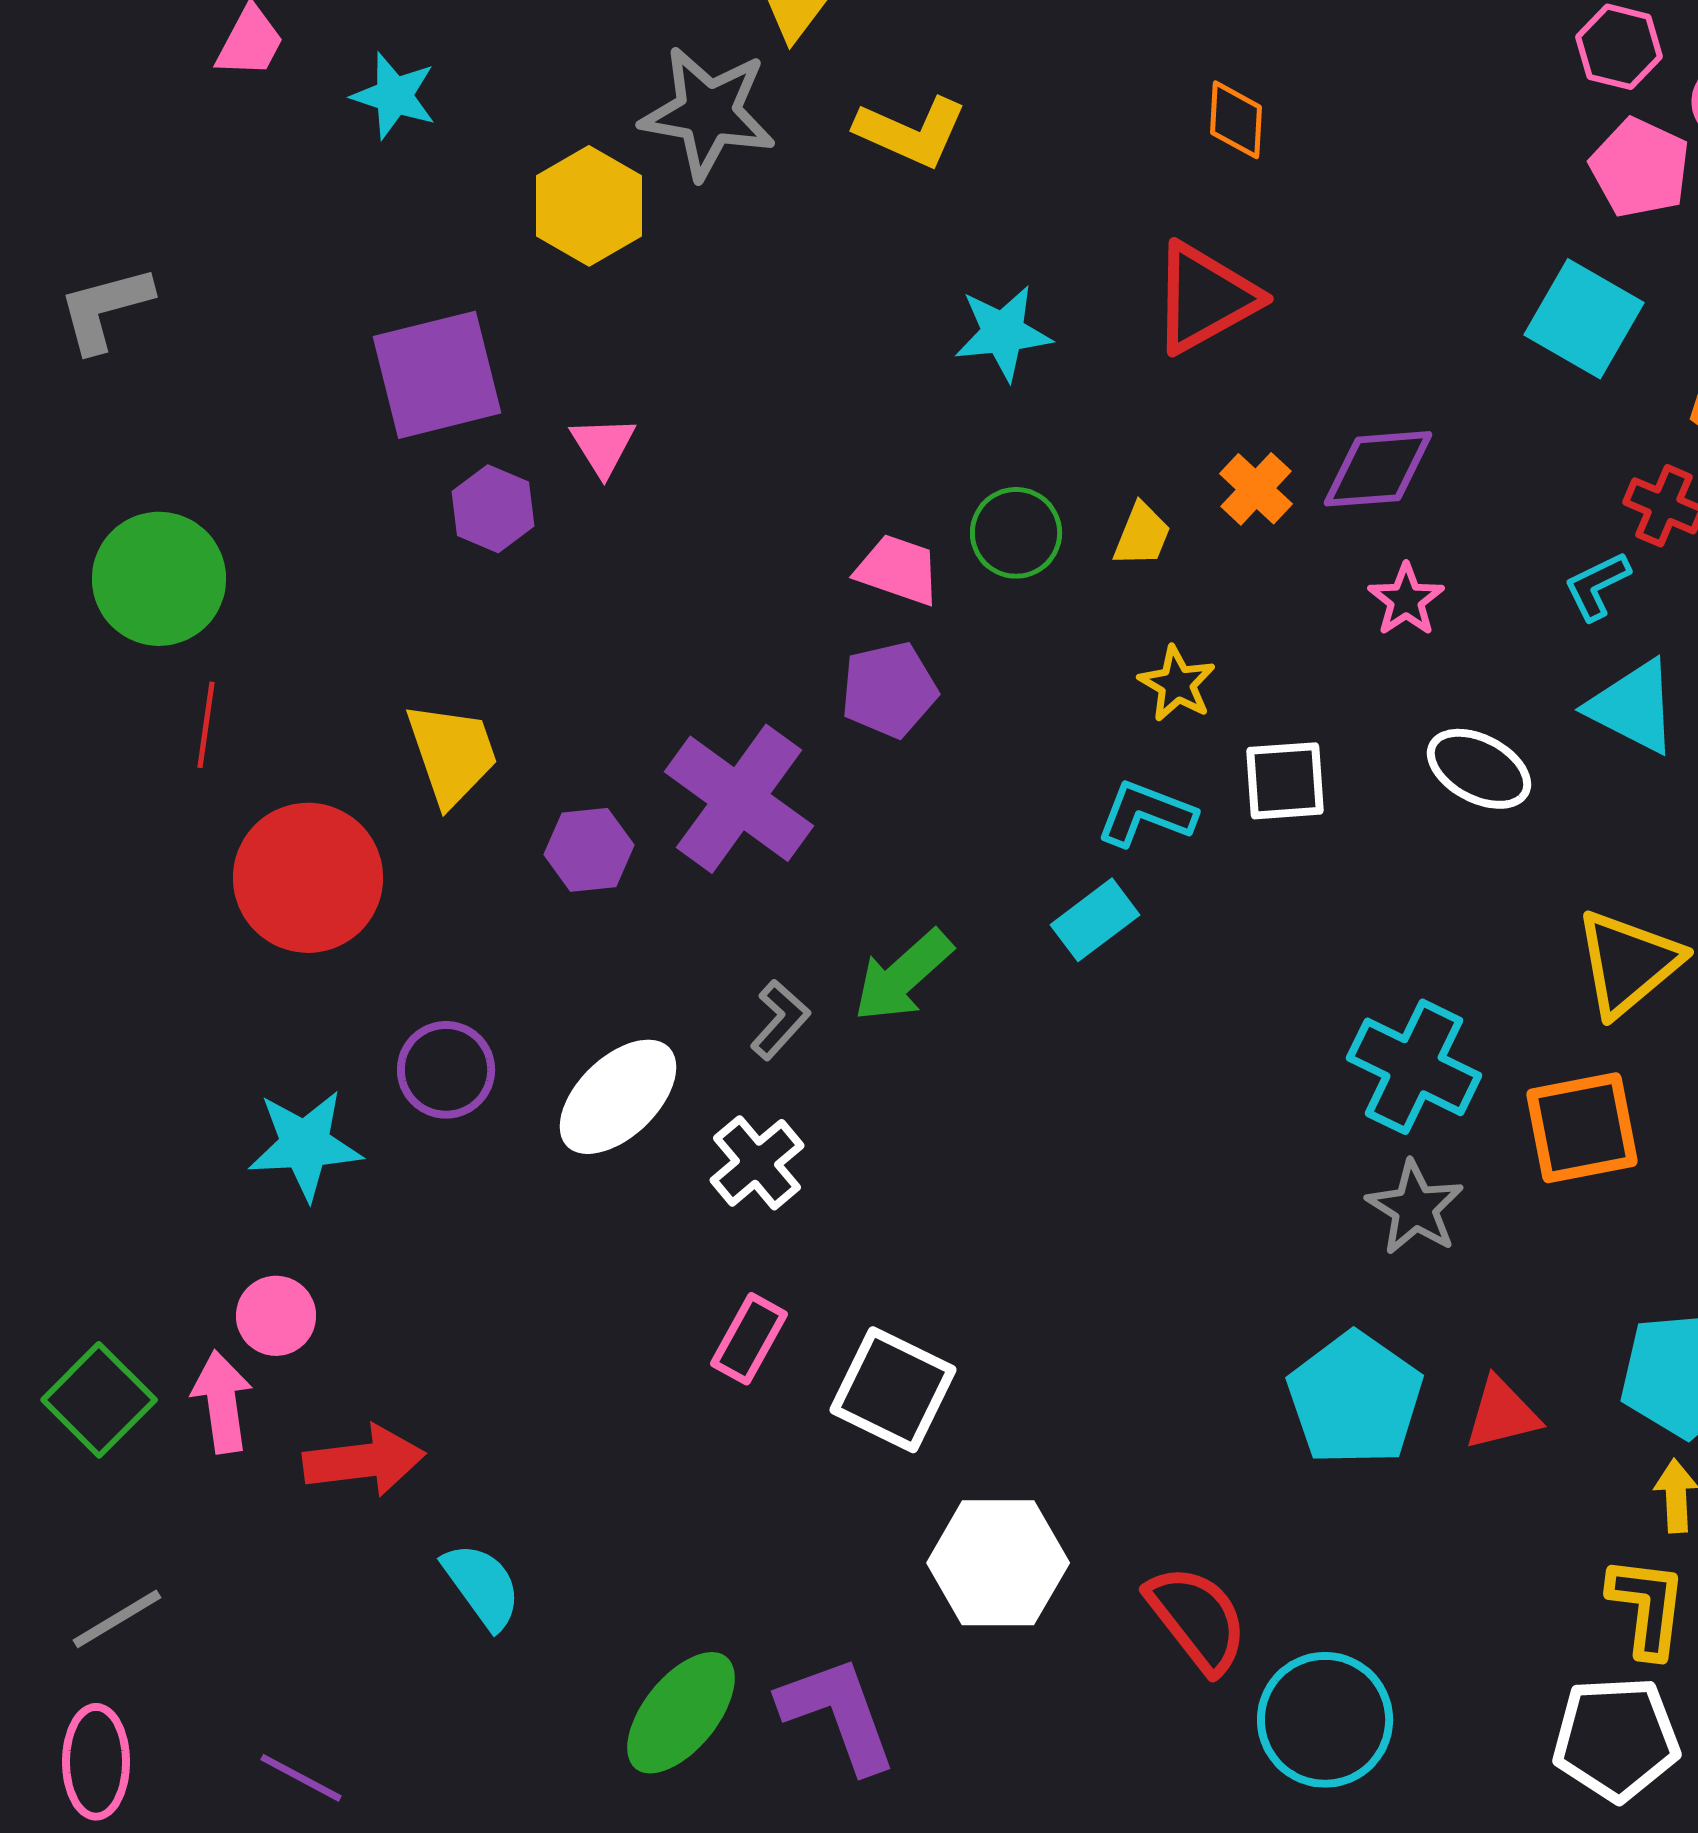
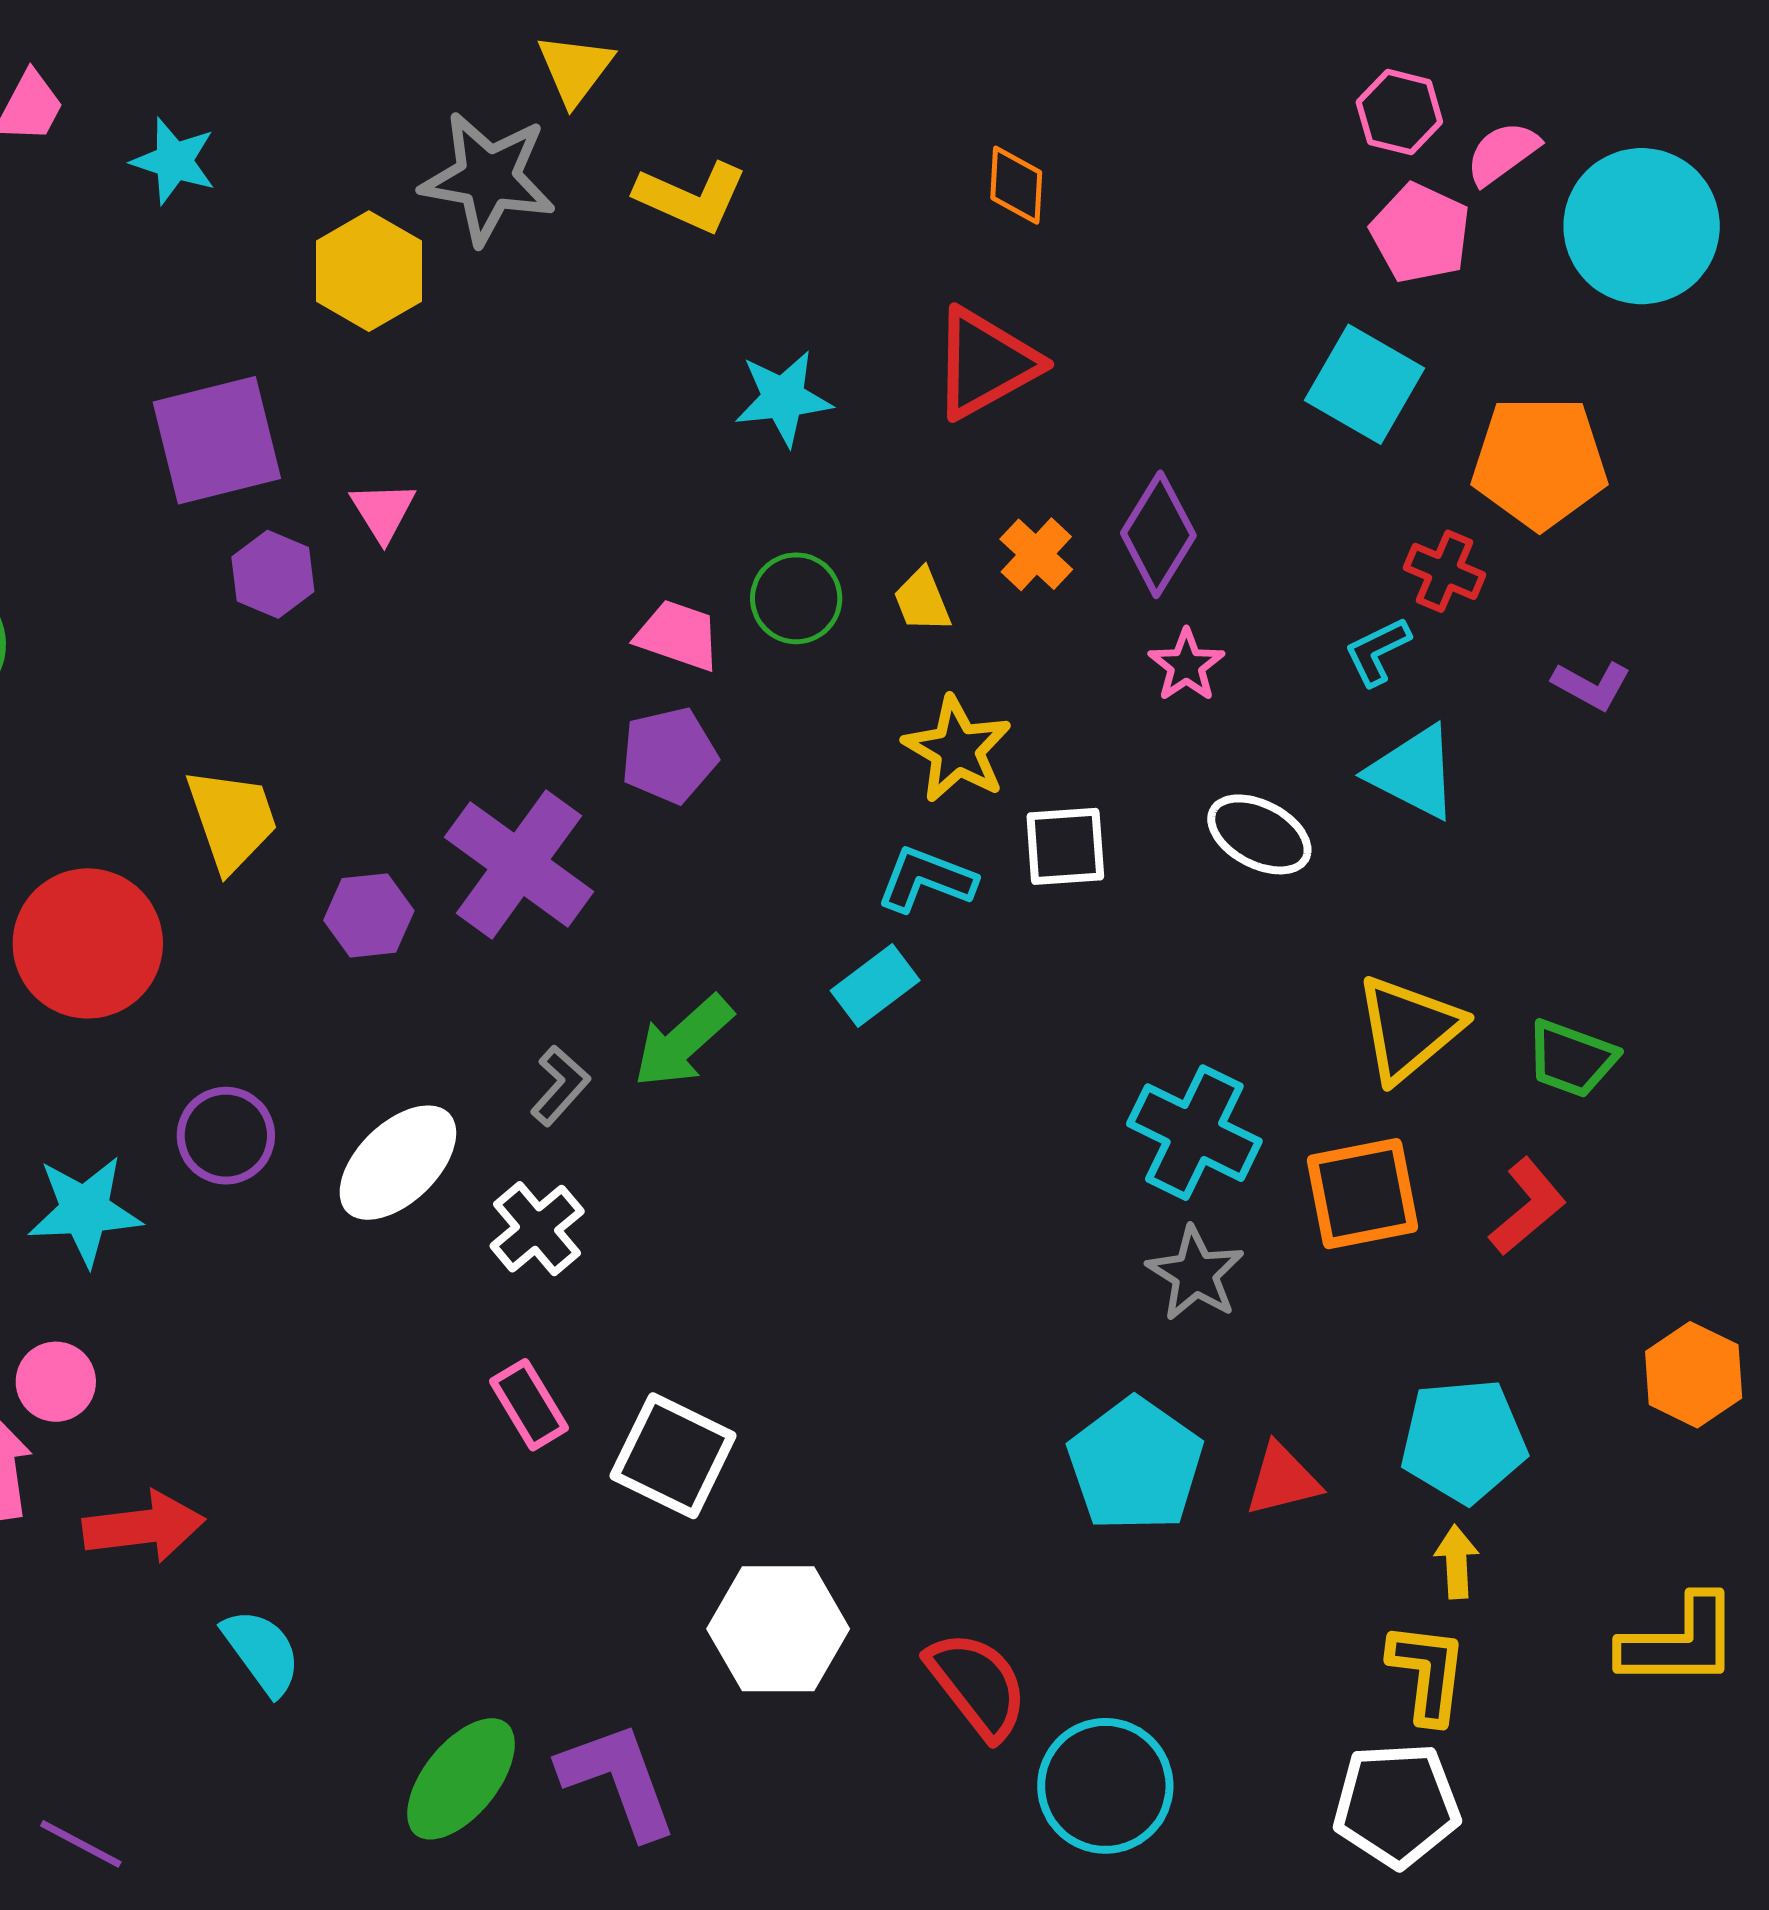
purple diamond: (1378, 469) -> (1158, 534), turned -54
yellow trapezoid: (1142, 535) -> (922, 600), turned 136
yellow star: (1177, 684) -> (957, 749), size x1.4
pink rectangle: (749, 1339) -> (529, 1405), turned -60

